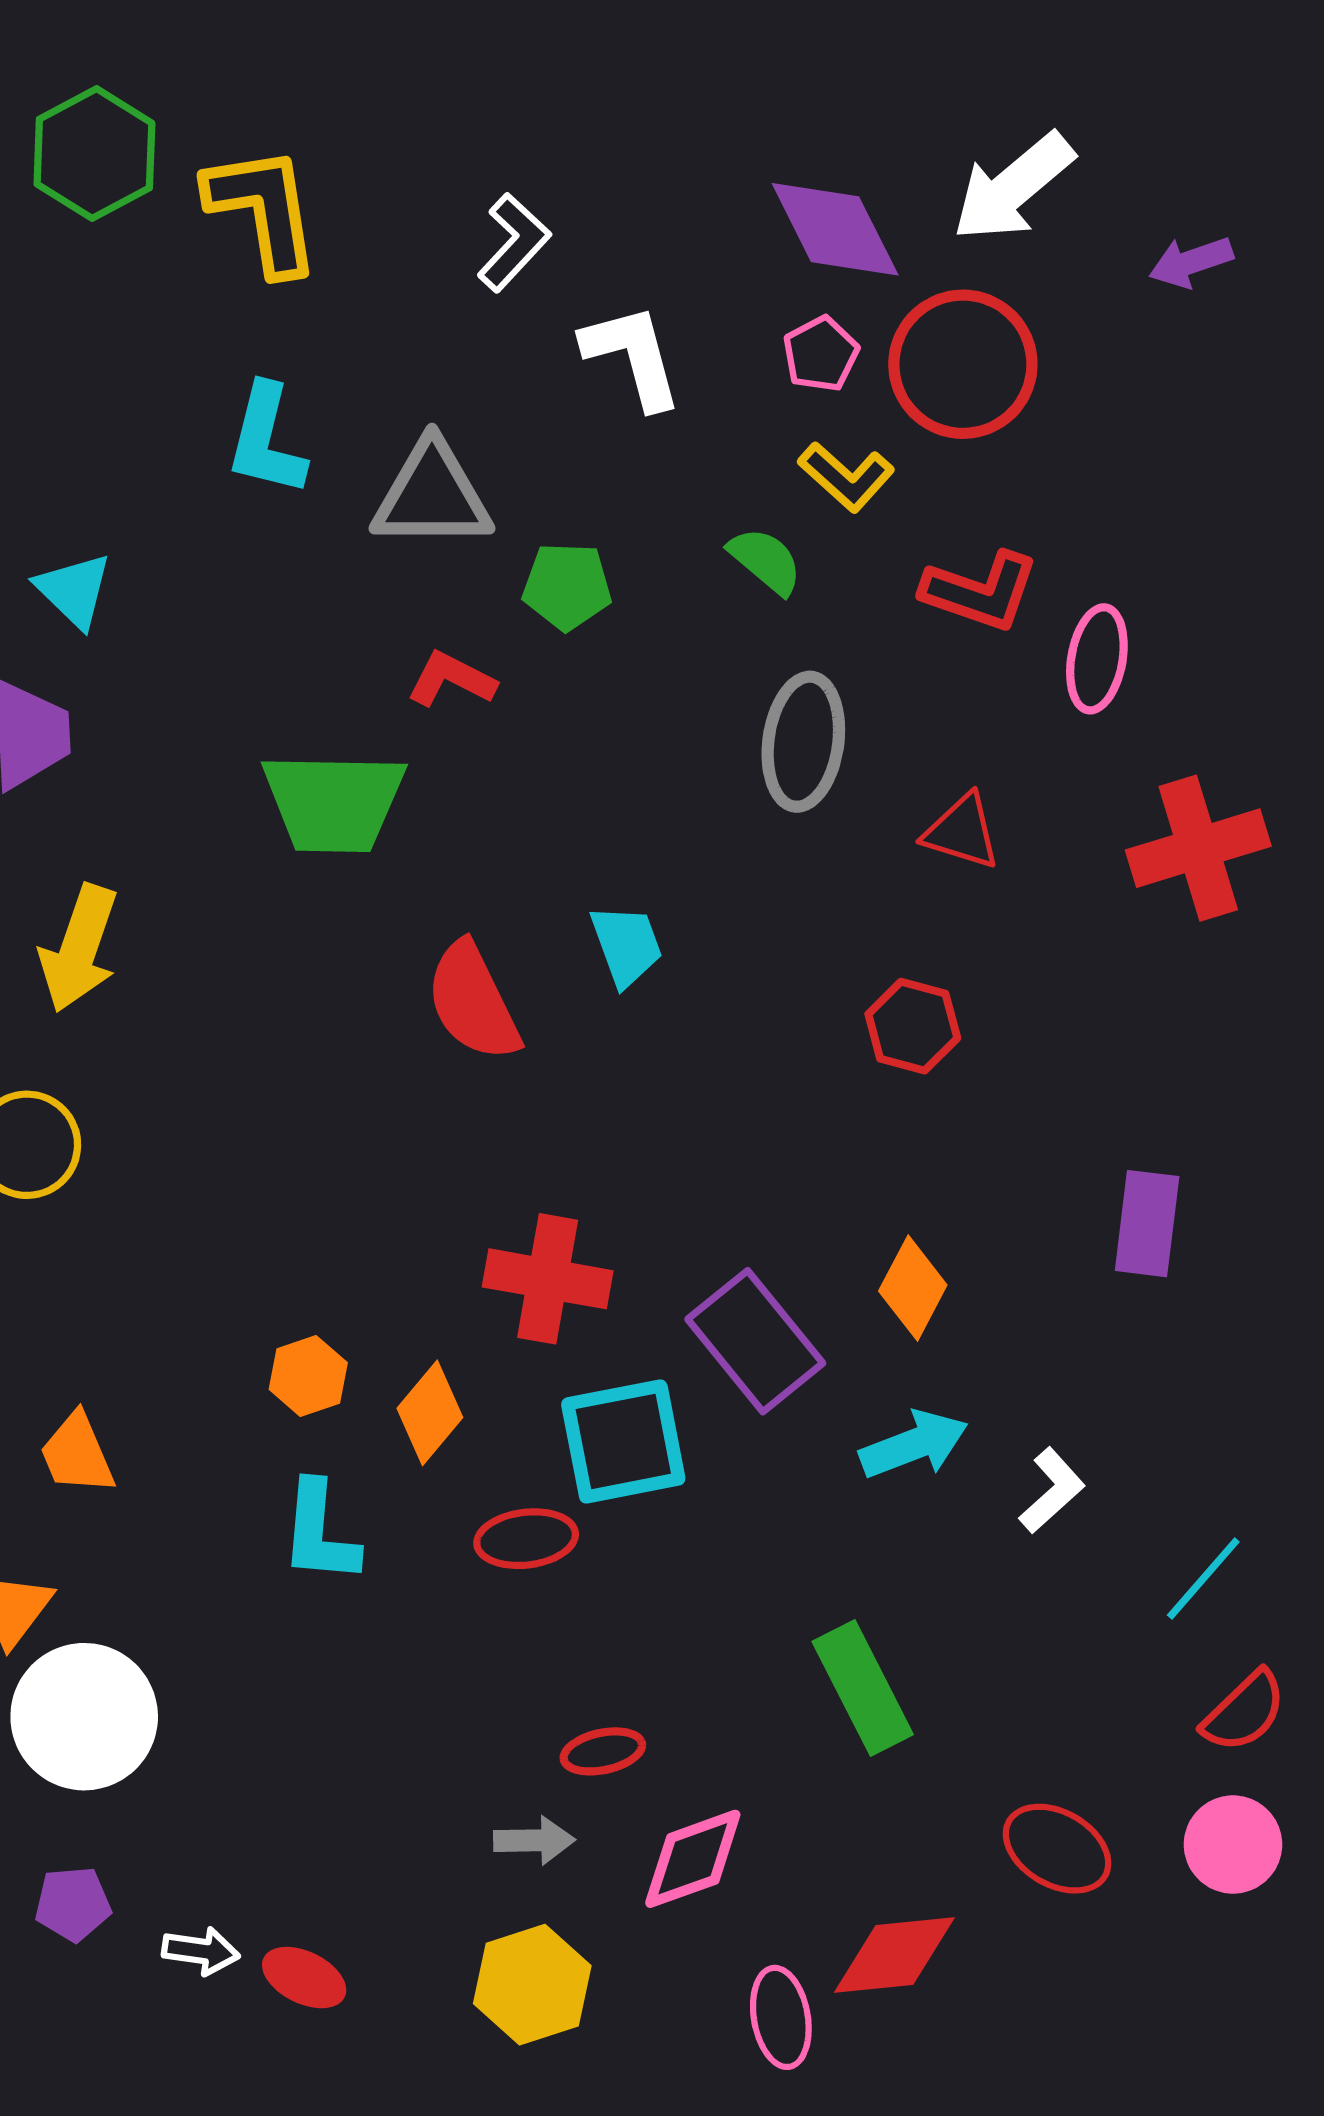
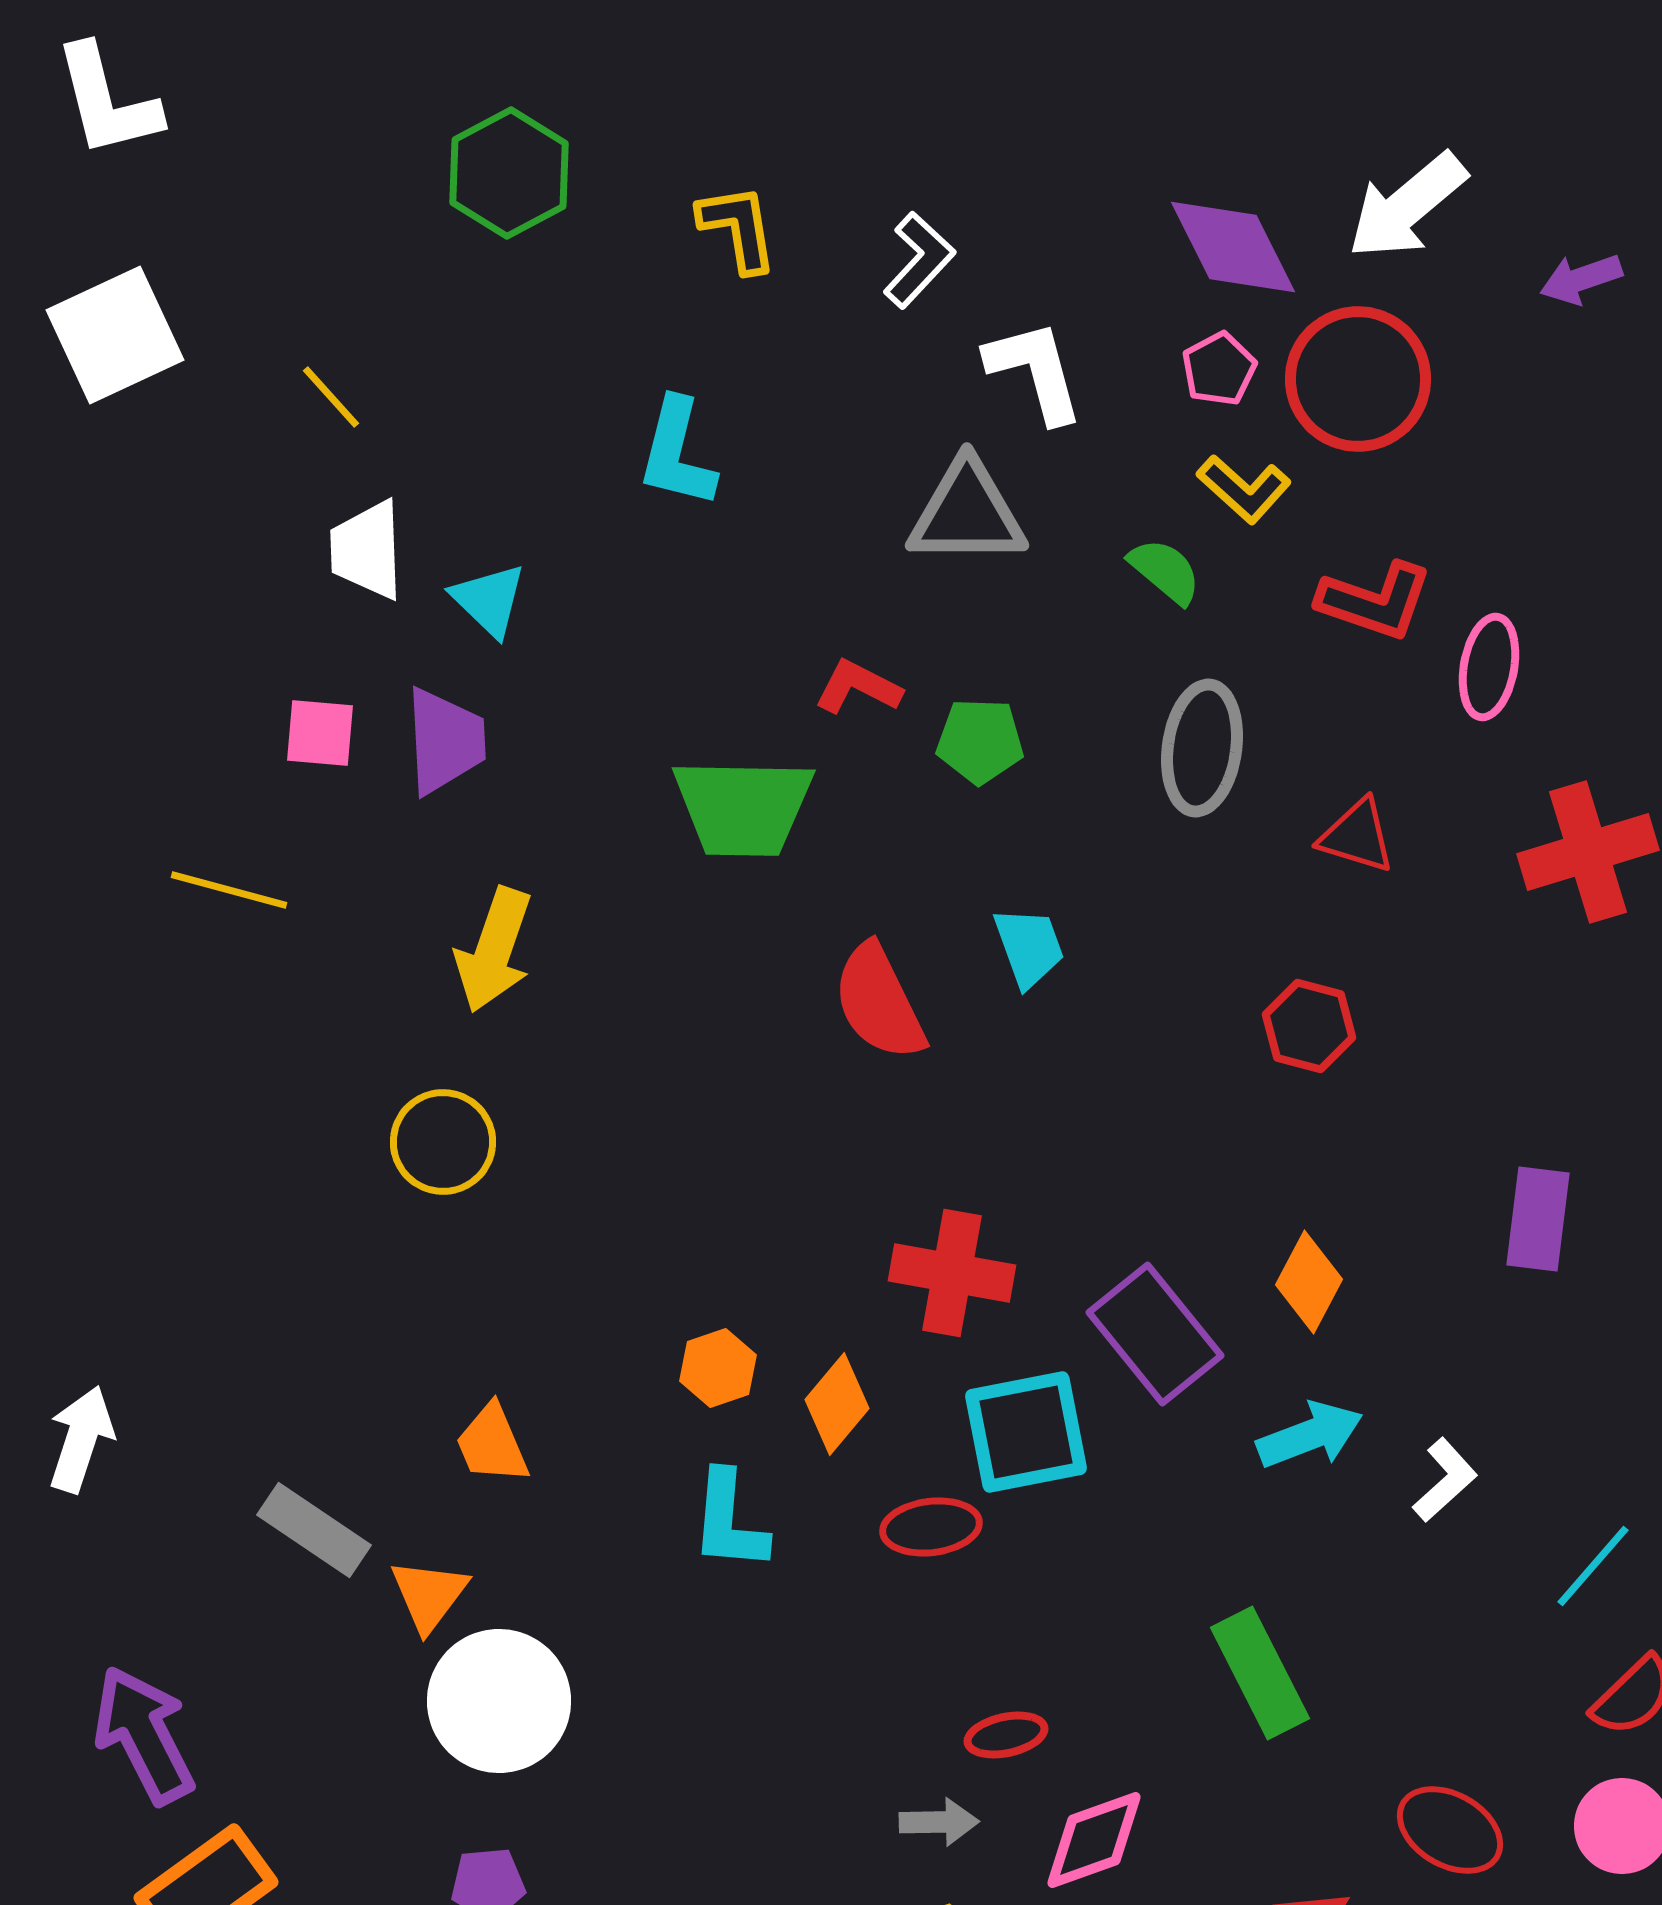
yellow L-shape: (263, 210) -> (738, 228), moved, size x0.7
gray triangle: (432, 495) -> (967, 513), moved
green pentagon: (567, 586) -> (980, 741), moved

